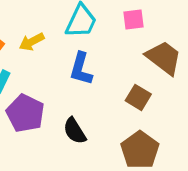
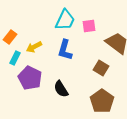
pink square: (133, 19) -> (89, 26), moved
yellow arrow: (32, 42) -> (34, 47), moved

